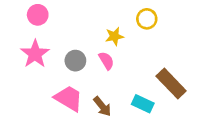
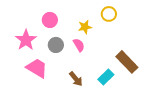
pink circle: (38, 15) -> (50, 20), moved
pink trapezoid: (69, 98) -> (37, 68), moved
cyan rectangle: (143, 104) -> (106, 77), turned -70

